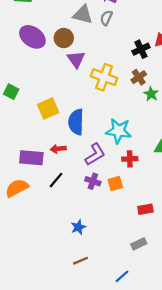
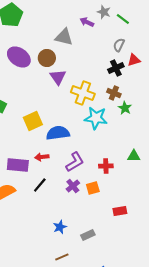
gray semicircle: (106, 18) -> (119, 45), moved
brown cross: (139, 77) -> (114, 93), turned -32
blue semicircle: (76, 122) -> (58, 133), turned 80
cyan star: (119, 131) -> (96, 118), moved
purple cross: (93, 181) -> (73, 186), turned 32
gray rectangle: (139, 244) -> (88, 235), moved

